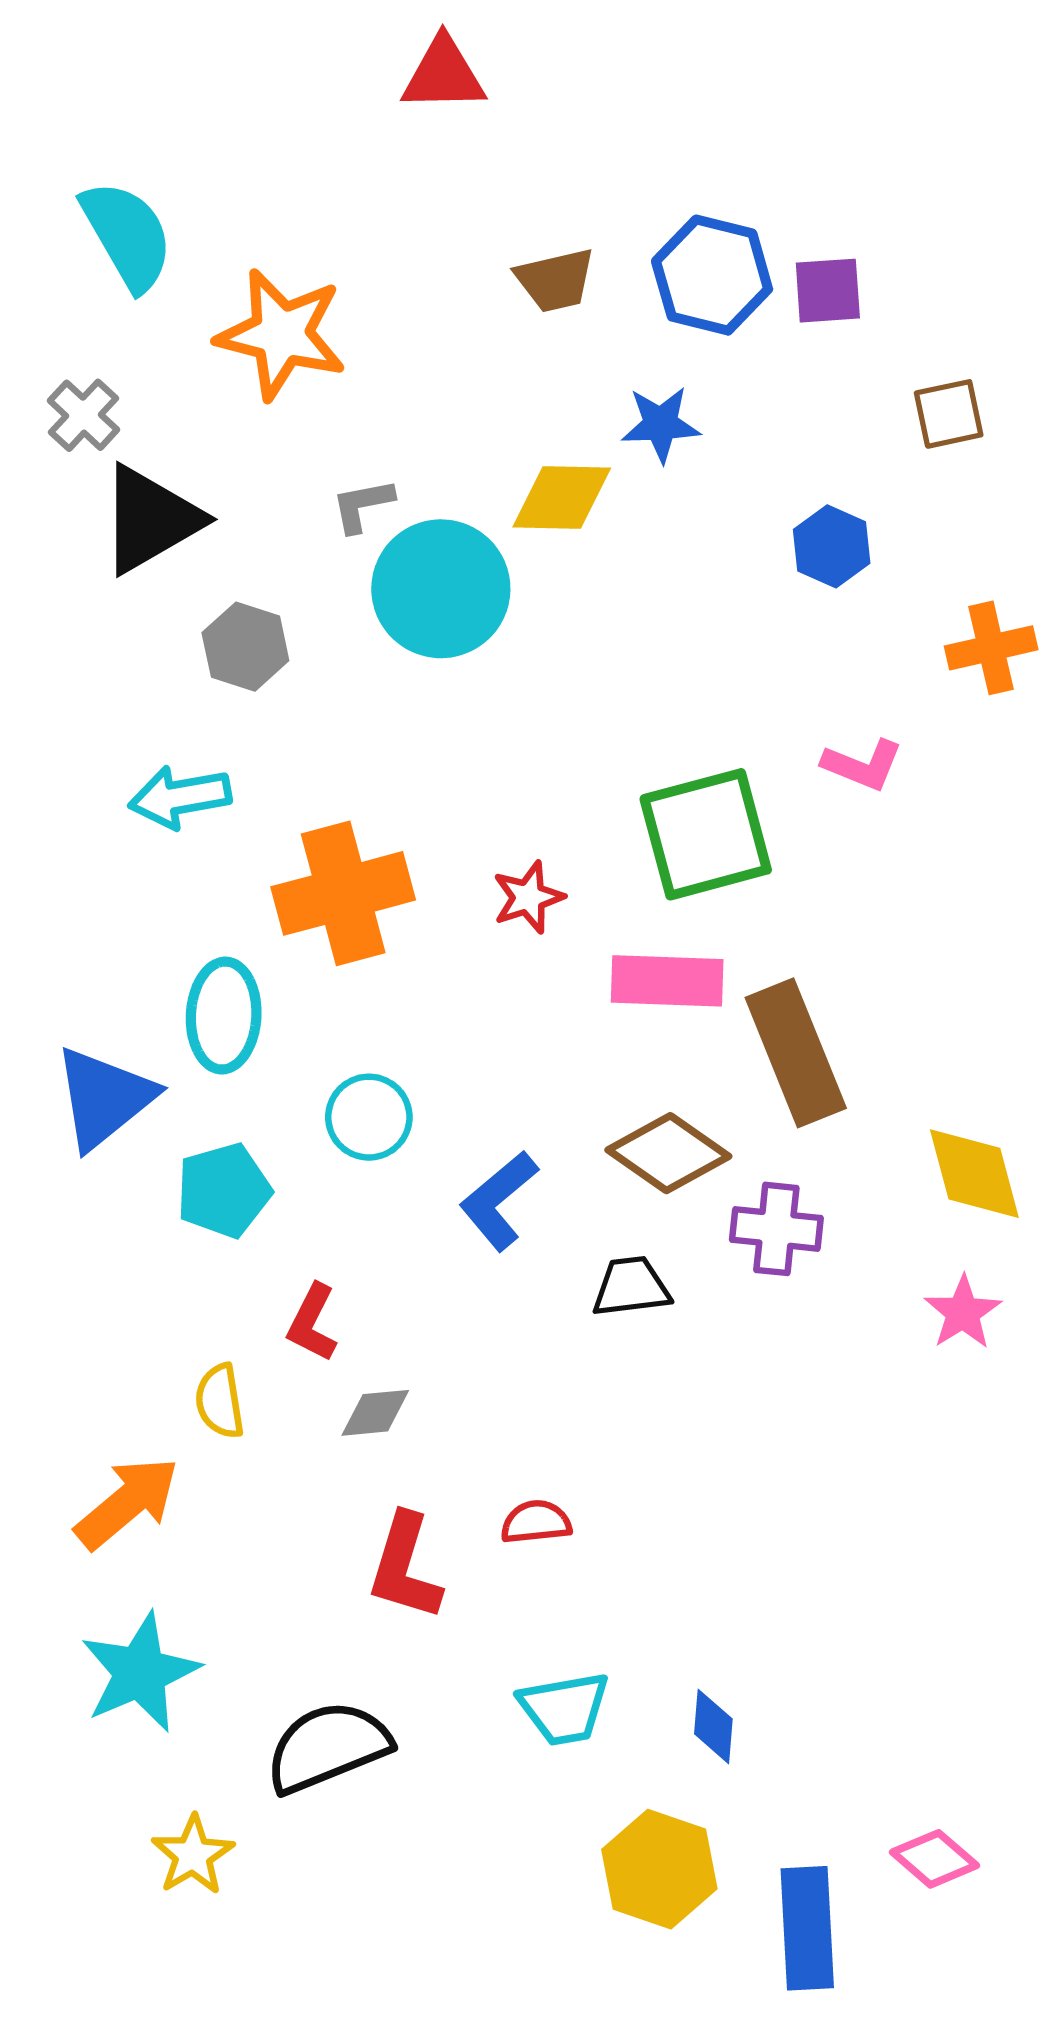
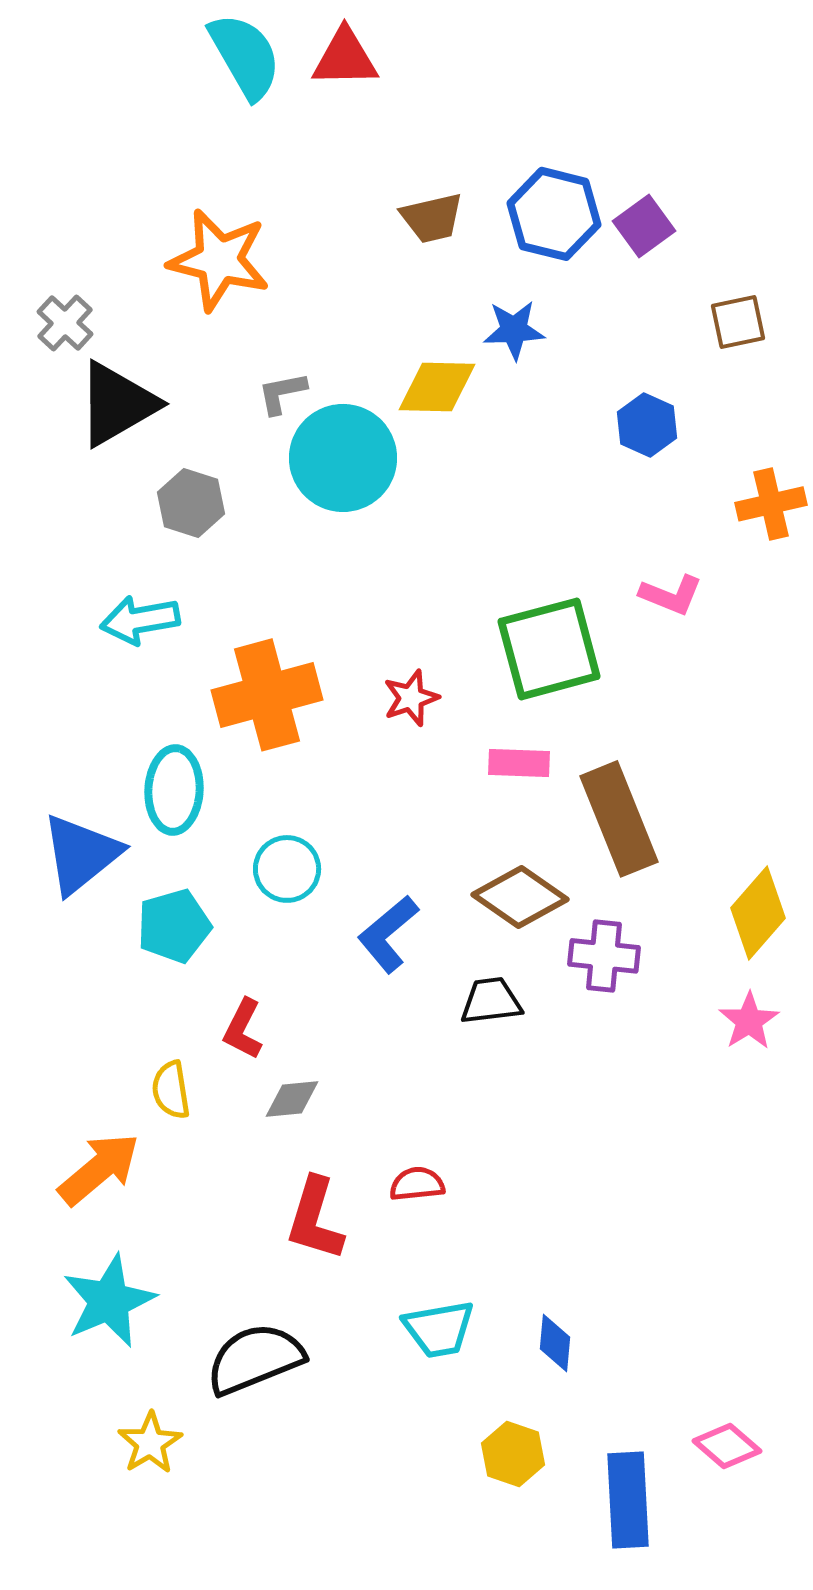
cyan semicircle: (127, 235) -> (245, 56), moved
purple square: (828, 291) -> (644, 226), turned -32
pink rectangle: (667, 981) -> (519, 763), size x0.7
yellow diamond: (974, 1174) -> (758, 913), turned 56
yellow hexagon: (659, 1869) -> (513, 1454), size x0.7

